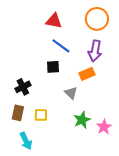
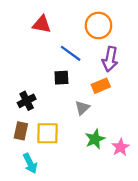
orange circle: (97, 19) -> (98, 25), moved
red triangle: (54, 21) -> (42, 24), moved
gray triangle: (71, 93) -> (82, 108), turned 32
yellow square: (41, 115) -> (48, 133), size x1.5

